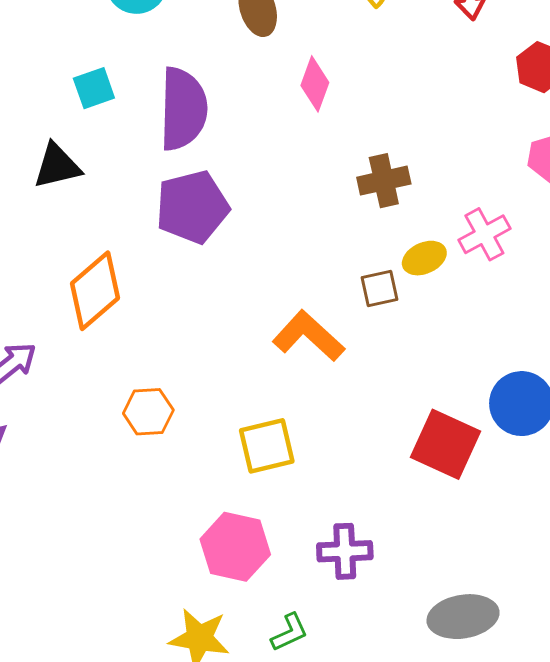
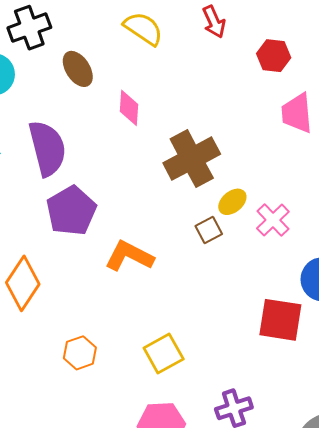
brown cross: (384, 181) -> (192, 159), size x1.6
pink cross: (484, 234) -> (273, 220), moved
orange L-shape: (308, 336) -> (129, 256), moved

